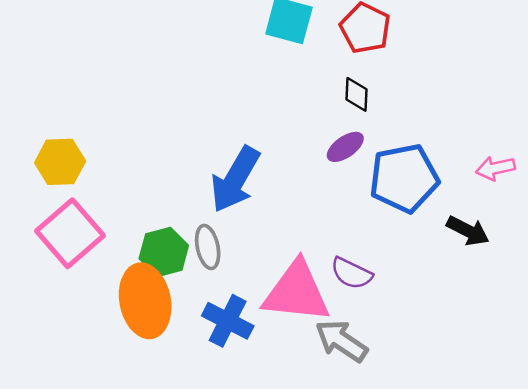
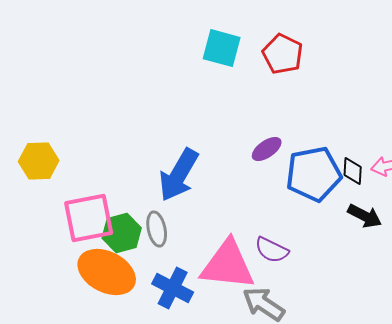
black diamond: (357, 94) -> (353, 171), moved
pink square: (70, 233) -> (89, 218), moved, turned 30
orange ellipse: (145, 301) -> (107, 272), turned -52

